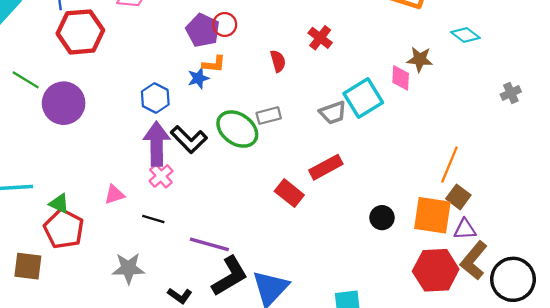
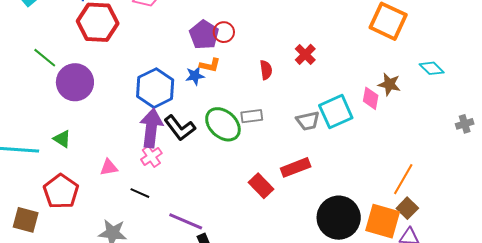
blue hexagon: (155, 98) -> (155, 88), size x1.5
green triangle: (59, 204) -> (62, 139), moved
black circle: (382, 218) -> (339, 218), size x2.0

